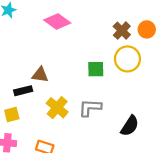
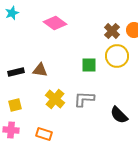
black rectangle: (23, 91) -> (16, 72), moved
black semicircle: (130, 126) -> (119, 115), turned 102

